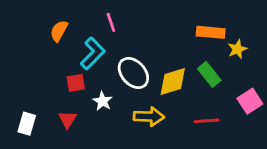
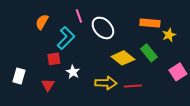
white ellipse: (133, 73) -> (103, 28), moved
yellow diamond: (173, 81) -> (123, 58), turned 55
red line: (206, 121) -> (133, 86), moved
white rectangle: (27, 124) -> (19, 76), moved

